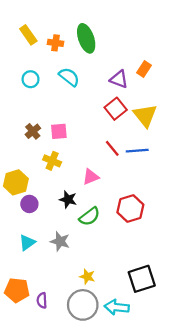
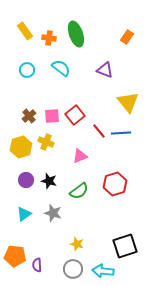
orange rectangle: (144, 69) -> (127, 37), moved
red square: (116, 109) -> (75, 115), moved
yellow hexagon: (16, 182) -> (21, 147), moved
black star: (68, 199) -> (49, 181), moved
gray circle: (83, 305) -> (73, 269), size x0.7

